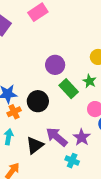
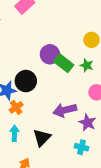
green rectangle: (69, 89) -> (64, 63), moved
black circle: (38, 101) -> (26, 81), moved
purple arrow: (57, 137) -> (65, 110), moved, turned -45

